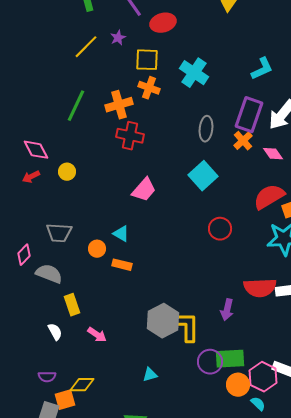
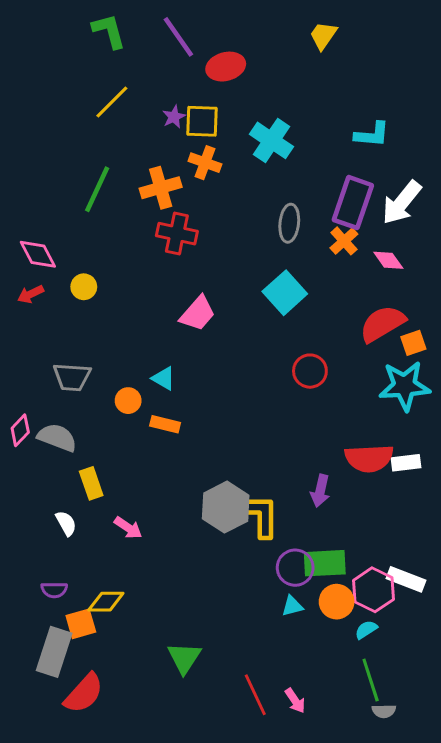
purple star: (118, 38) -> (174, 117), moved
cyan L-shape: (262, 69) -> (372, 135), turned 30
pink diamond: (24, 255) -> (20, 430), moved
cyan triangle: (150, 375) -> (292, 606), moved
cyan semicircle: (258, 404) -> (366, 630), turned -77

